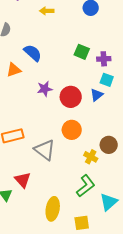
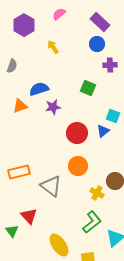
yellow arrow: (47, 11) -> (53, 47), turned 56
blue semicircle: (33, 53) -> (39, 89), turned -60
purple cross: (104, 59) -> (110, 65), moved
purple star: (45, 89) -> (53, 107), moved
yellow ellipse: (53, 209) -> (59, 245), turned -45

